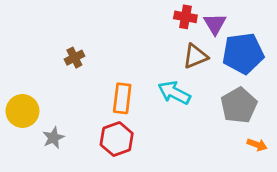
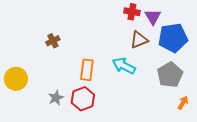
gray star: (53, 138) -> (56, 98), moved
orange arrow: (257, 145) -> (183, 103), turned -80

